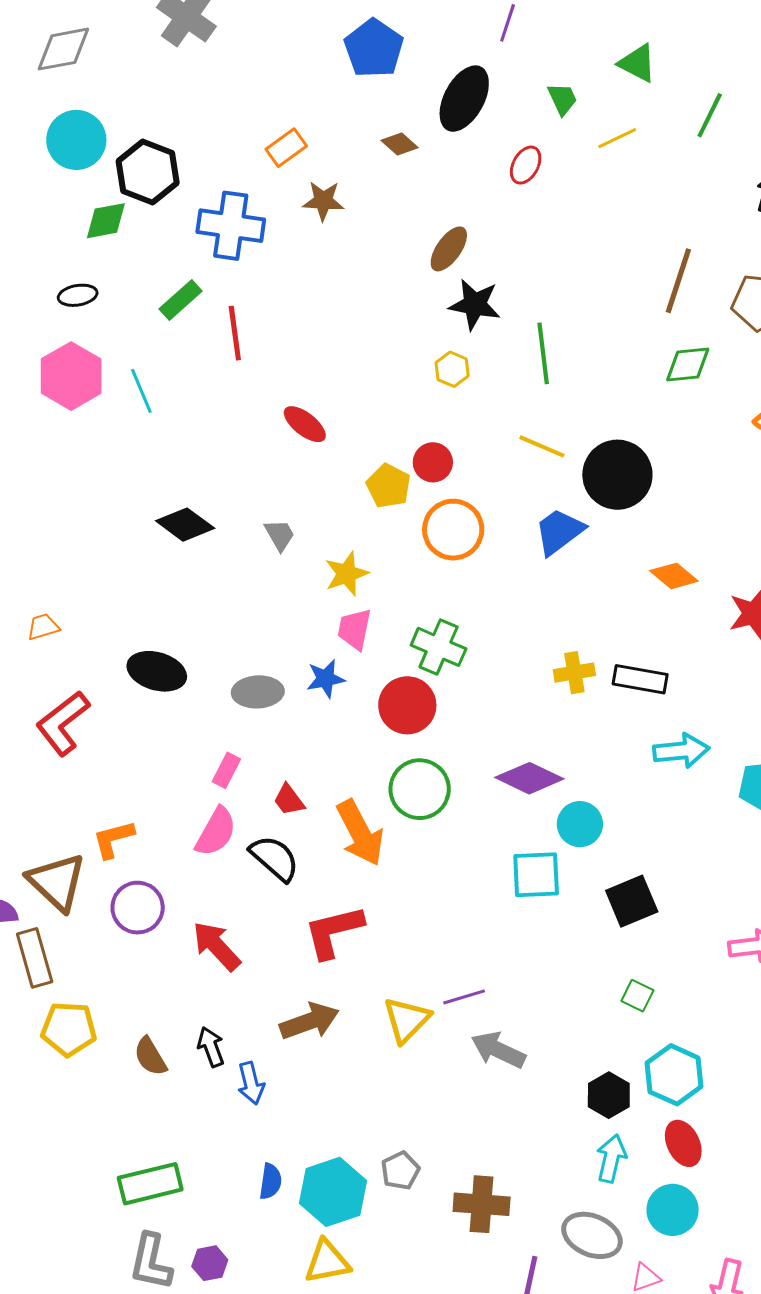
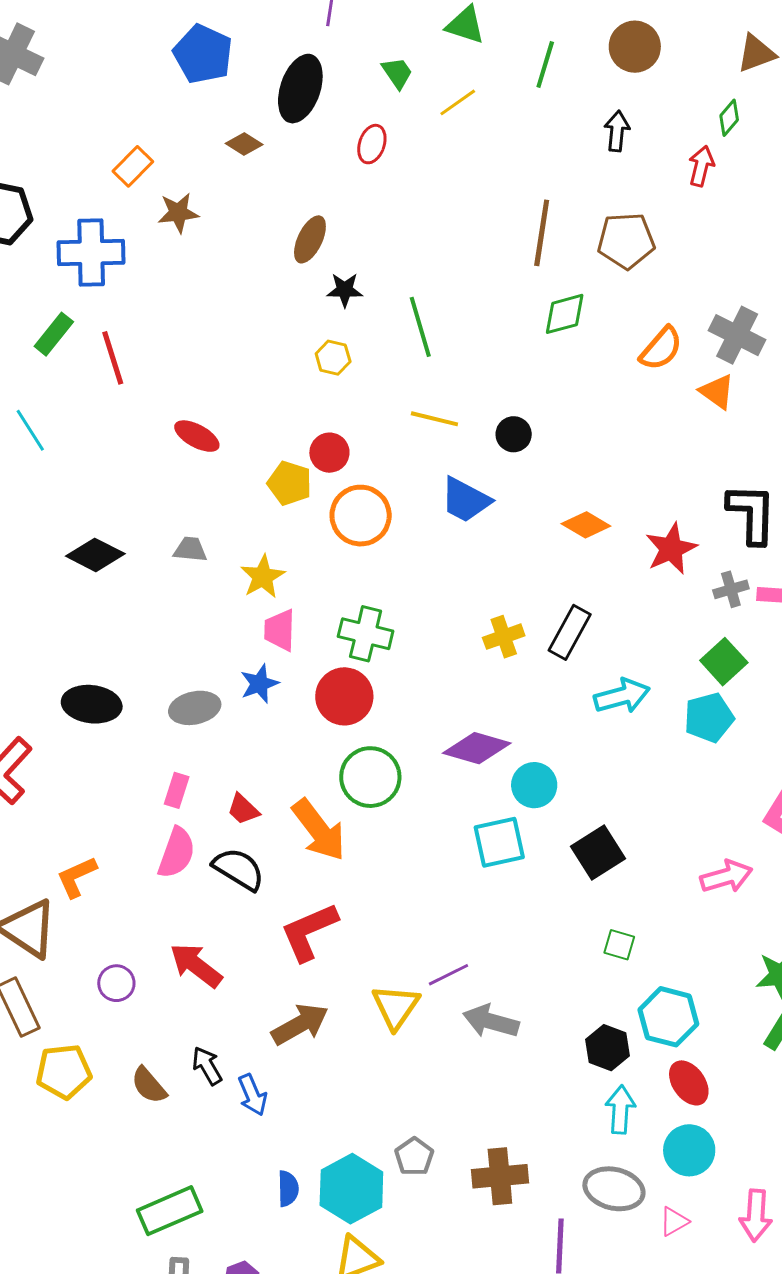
black star: (475, 304) -> (345, 290), size x0.7
black circle: (617, 475) -> (514, 434), size x0.5
blue trapezoid: (559, 532) -> (465, 500), turned -106
gray trapezoid: (280, 535) -> (190, 549), turned -45
black rectangle: (640, 679) -> (570, 632), turned -62
purple circle: (138, 908) -> (116, 983), moved, size x0.7

